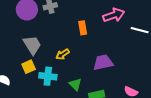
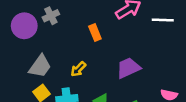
gray trapezoid: (32, 45) -> (40, 66), turned 80

